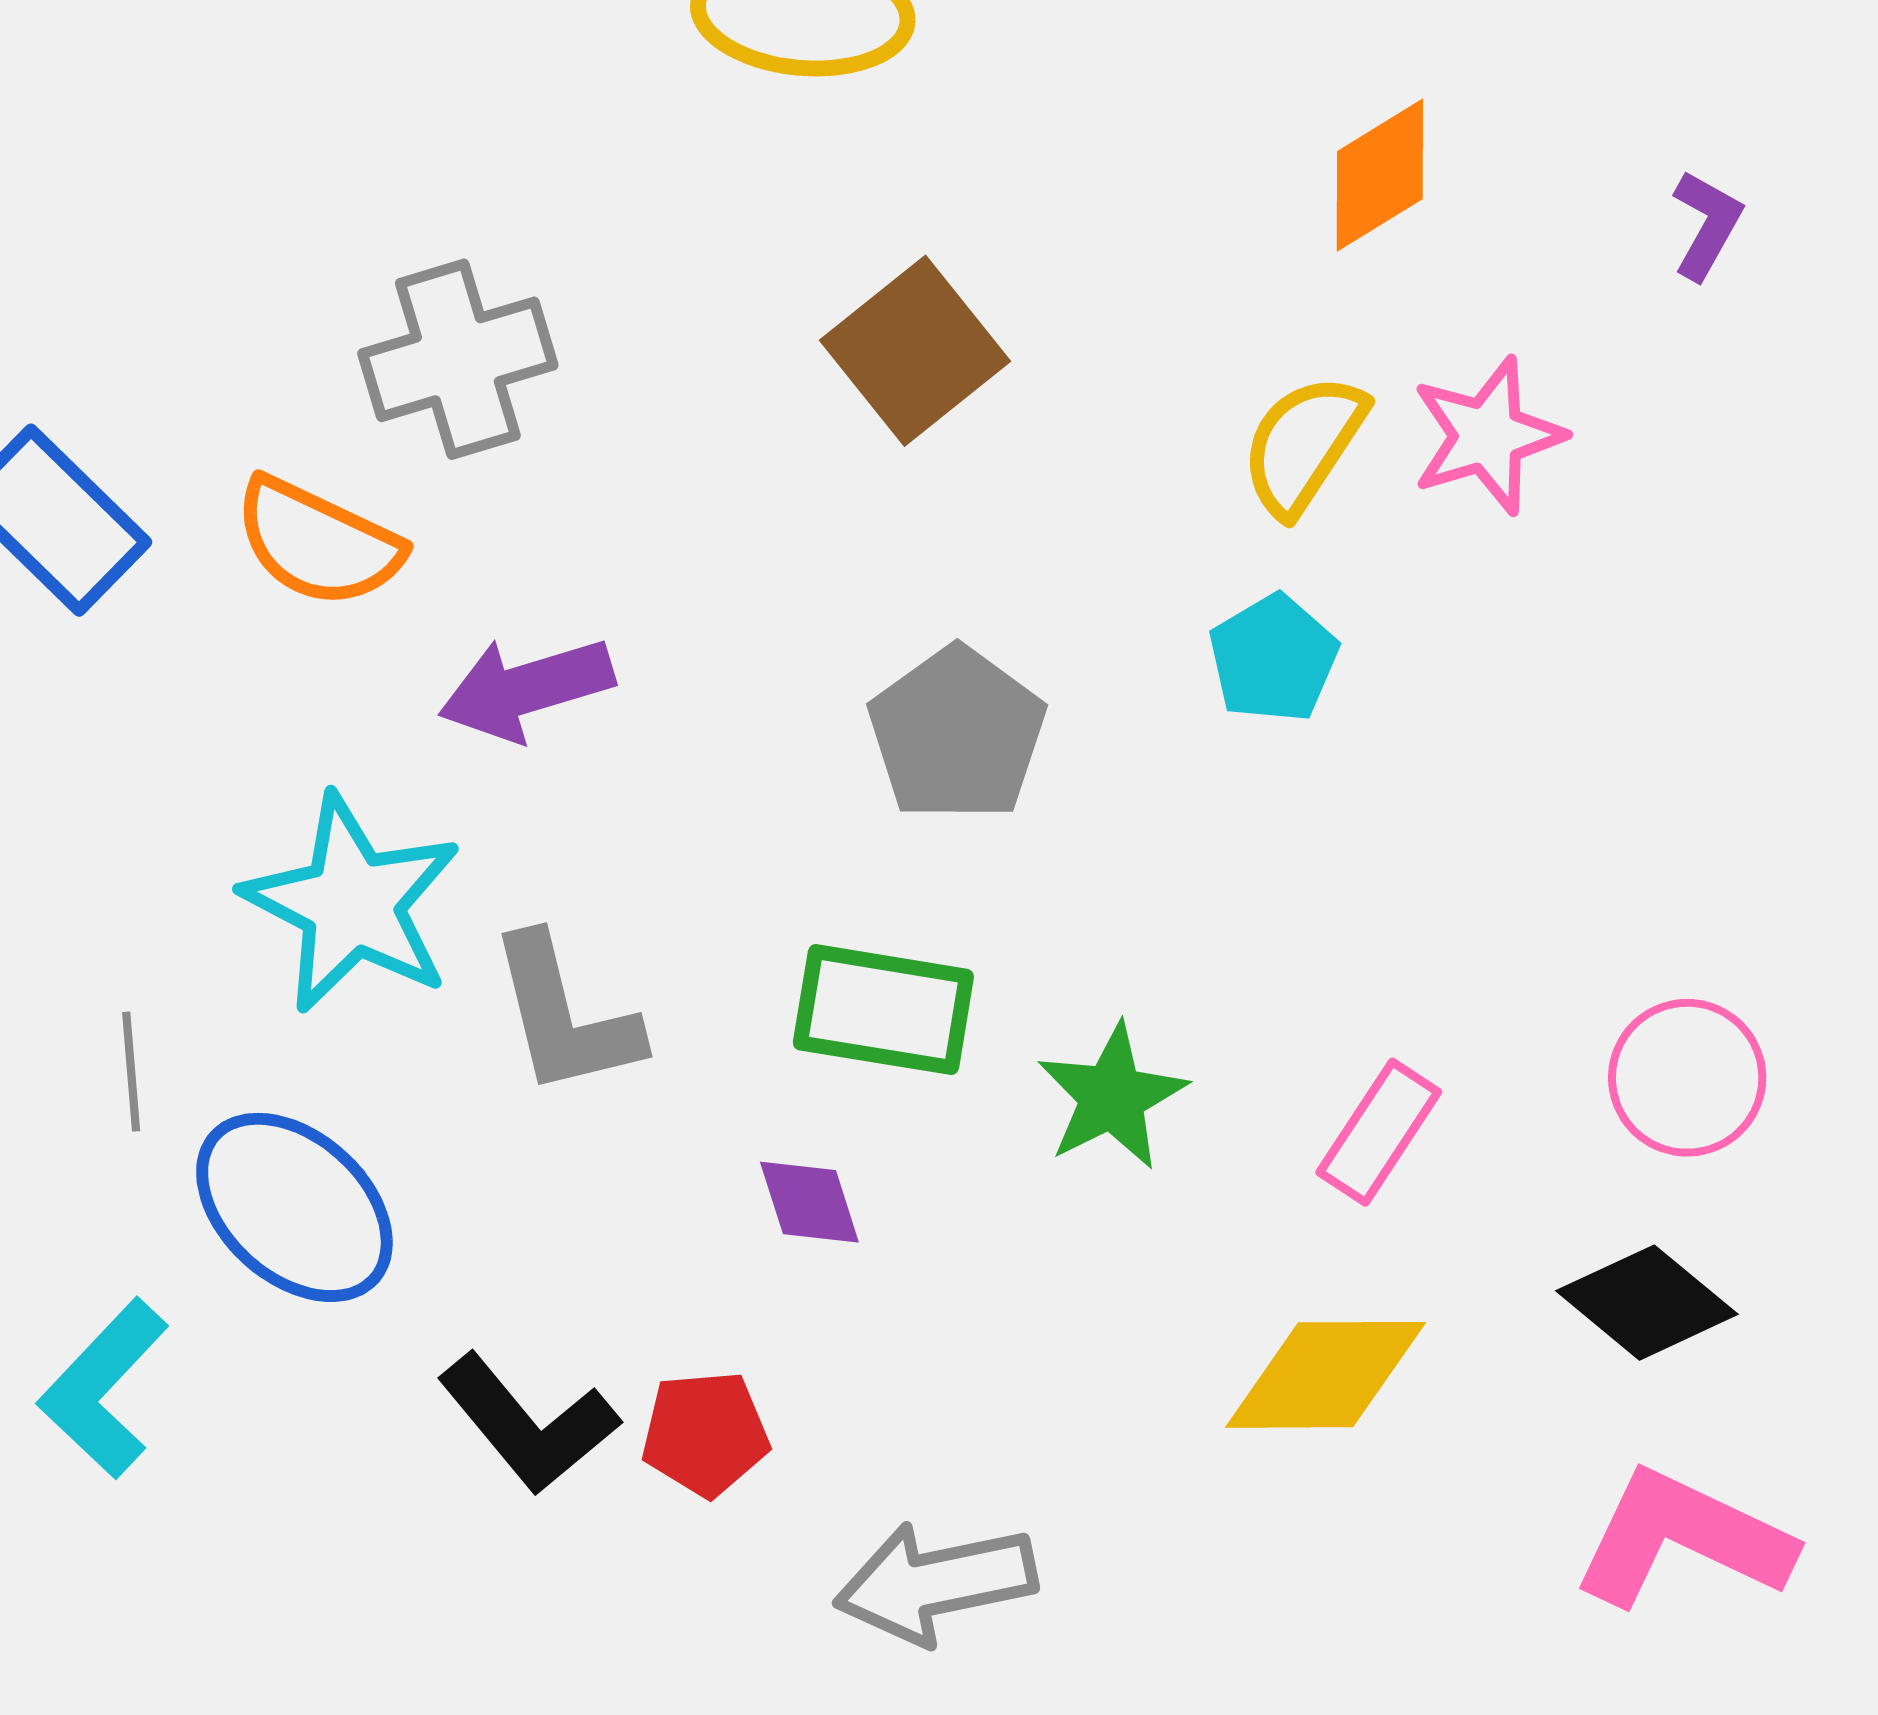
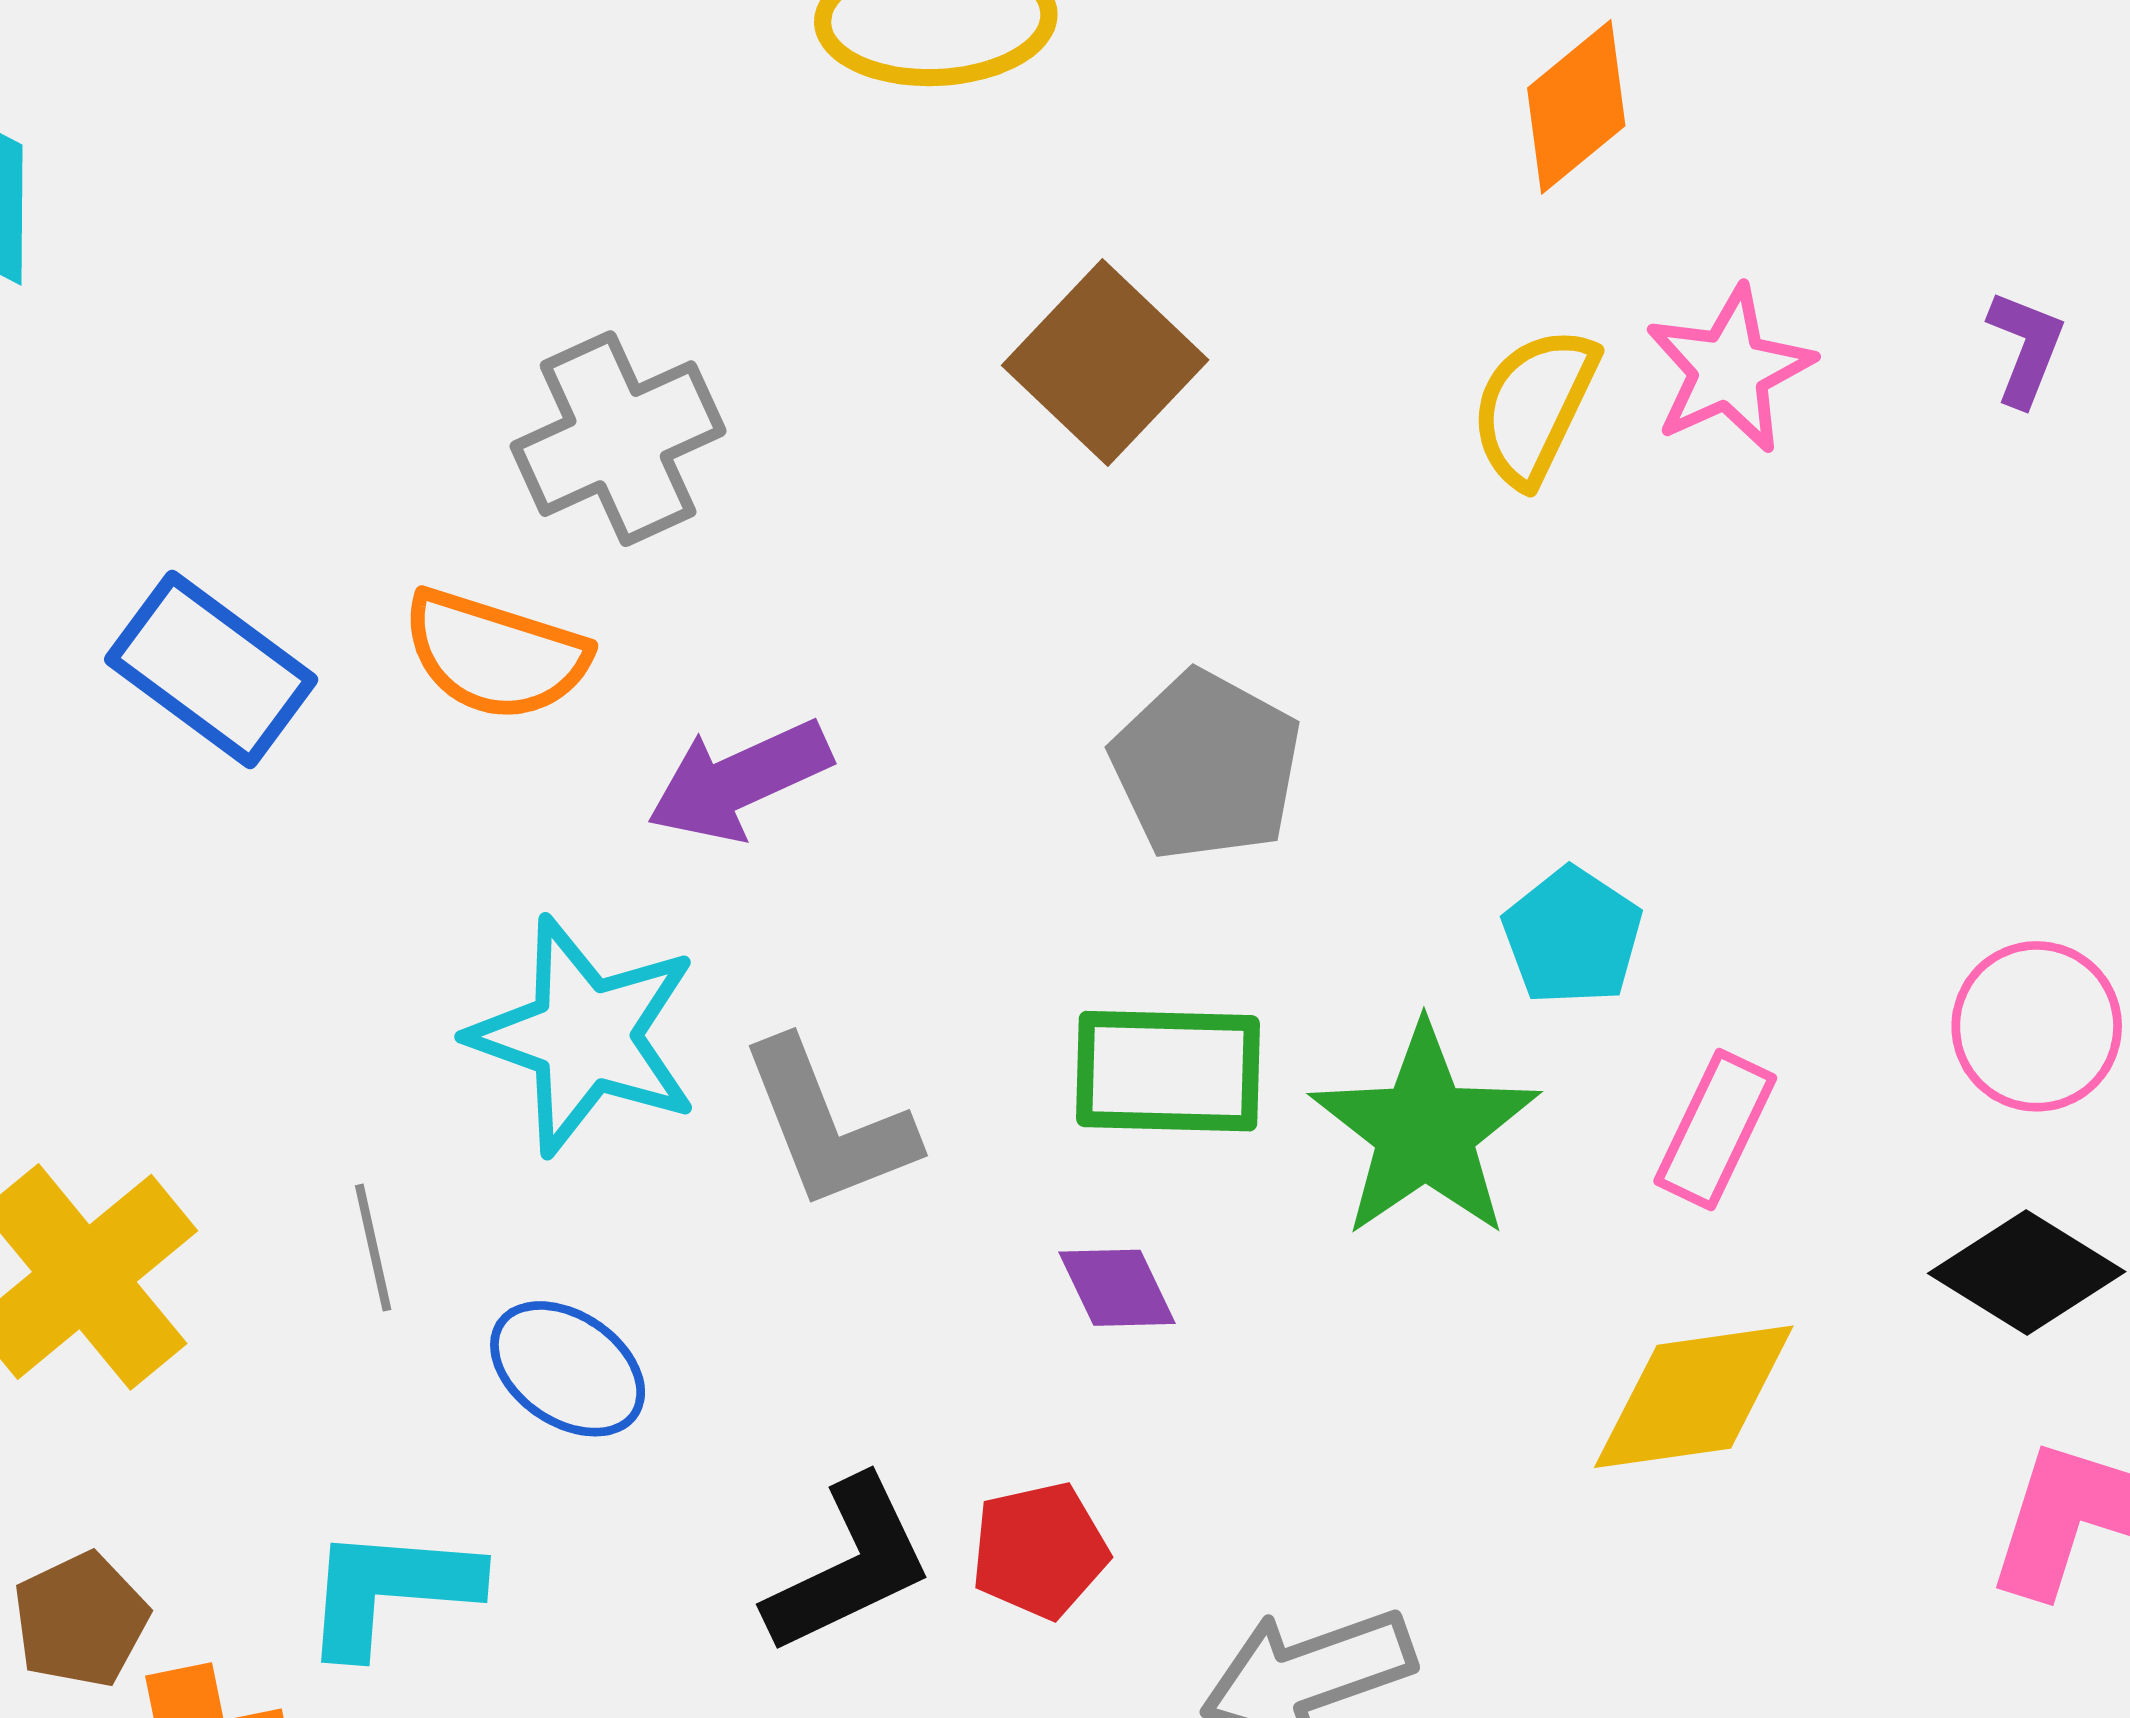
purple L-shape: (1707, 225) -> (2026, 348), moved
cyan pentagon: (1273, 659) -> (1572, 936), moved
green star: (1112, 1097) -> (1425, 1131), size x1.4
blue ellipse: (294, 1207) -> (568, 1369), size x0.7
cyan L-shape: (103, 1388) -> (390, 1590), turned 59
black L-shape: (528, 1424) -> (849, 1566), turned -68

